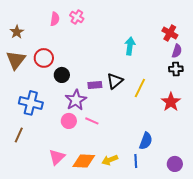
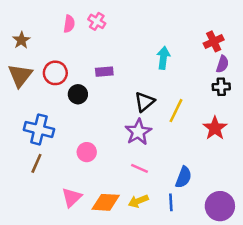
red cross: (170, 33) -> (214, 41), turned 35
purple rectangle: (95, 85) -> (104, 72), moved
purple star: (76, 100) -> (138, 132), moved
pink line: (92, 121) -> (139, 168), moved
brown line: (19, 135) -> (36, 163), moved
purple circle: (175, 164) -> (220, 206), size x1.5

